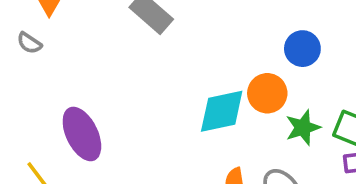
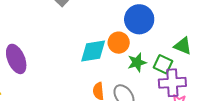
blue circle: (302, 49) -> (139, 19), size x1.5

